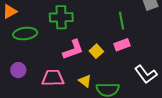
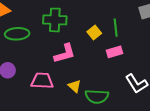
yellow square: (96, 51) -> (94, 32), moved

